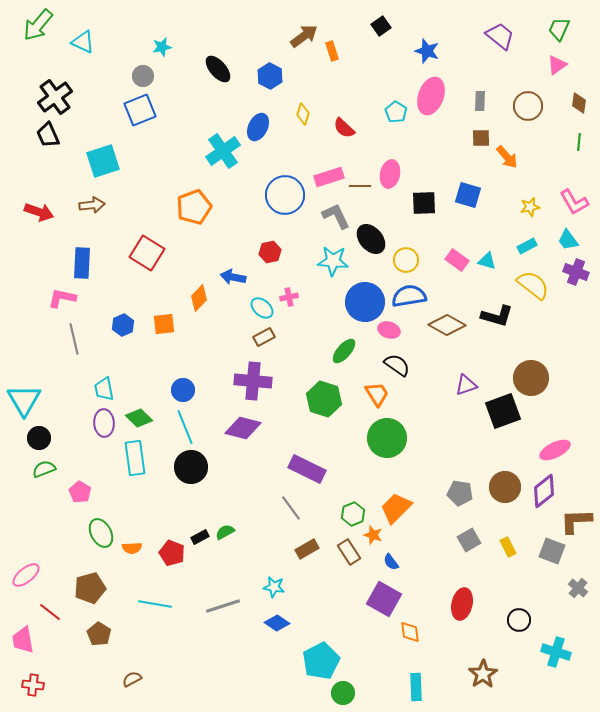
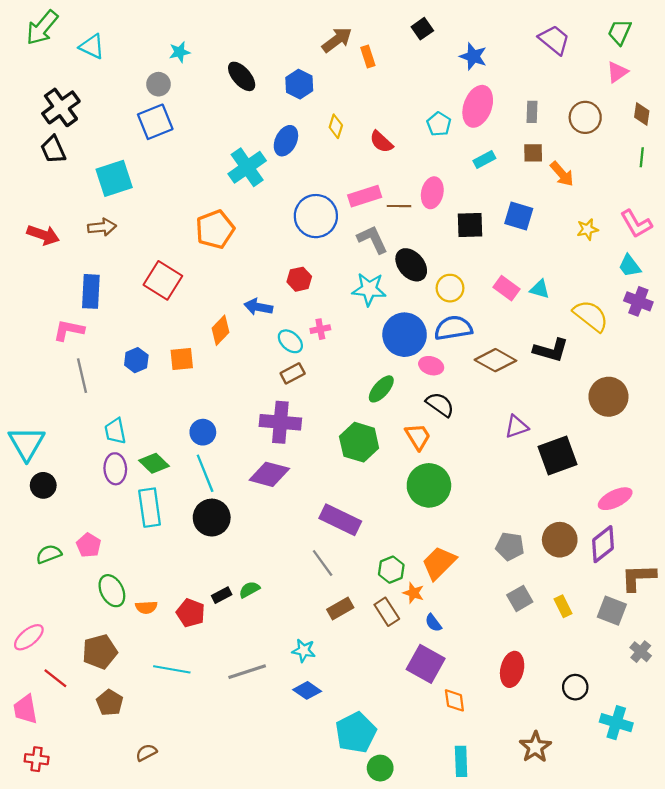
cyan rectangle: (527, 246) -> (484, 160), moved
brown circle: (531, 378) -> (608, 397), moved
green semicircle: (44, 469) -> (49, 554), moved

